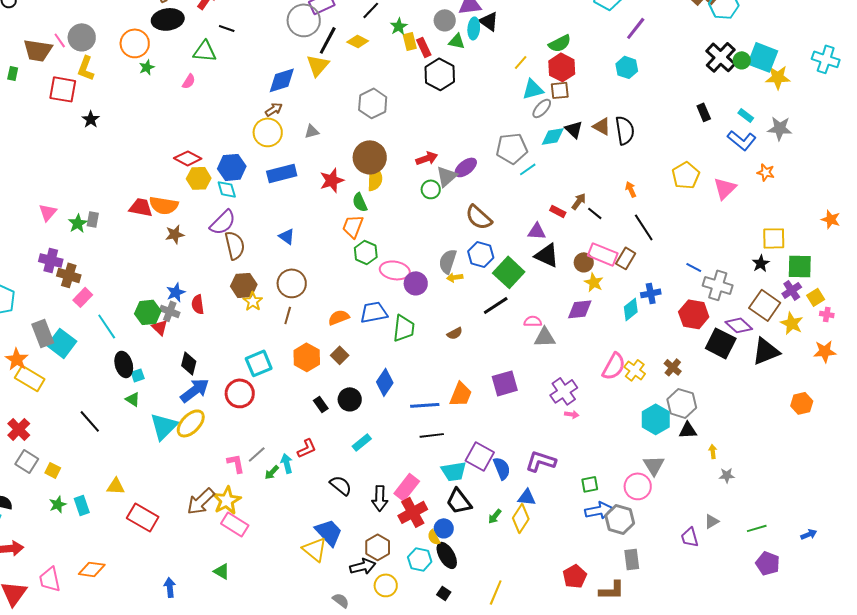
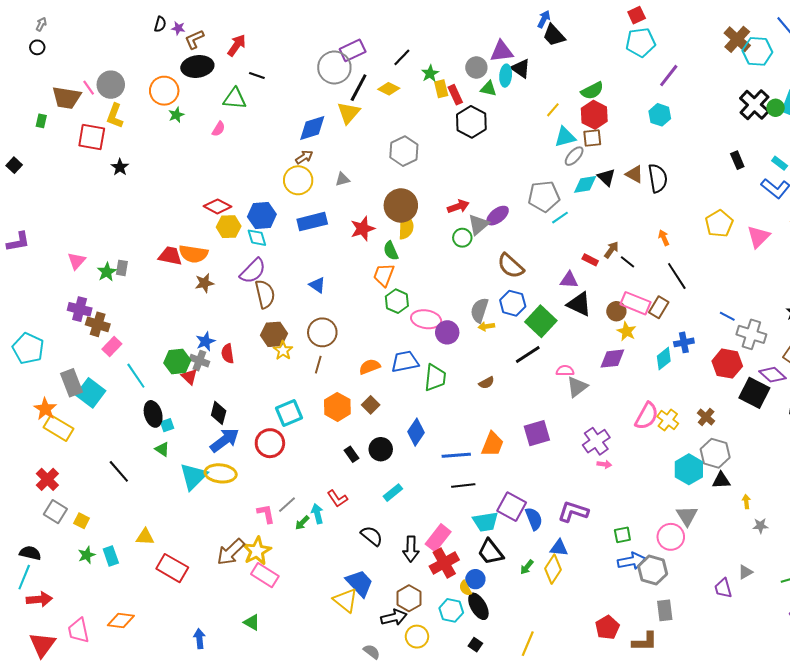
gray triangle: (545, 337) -> (577, 387), turned -35
yellow ellipse: (191, 423) -> (221, 473), turned 52
red L-shape: (307, 448) -> (337, 499), turned 80

